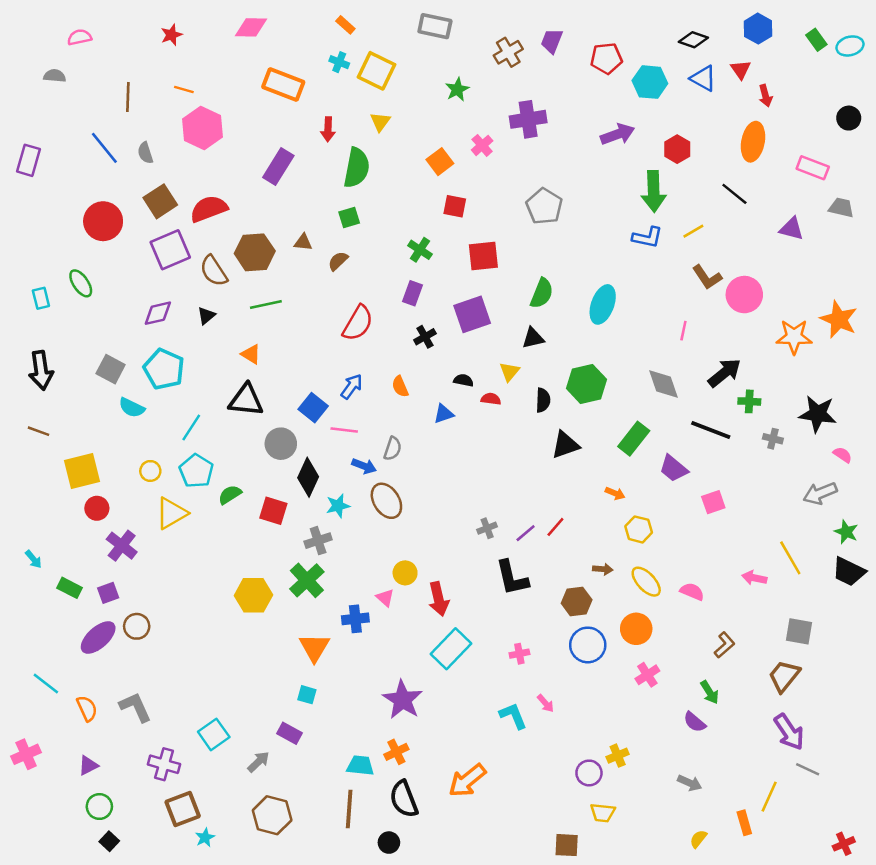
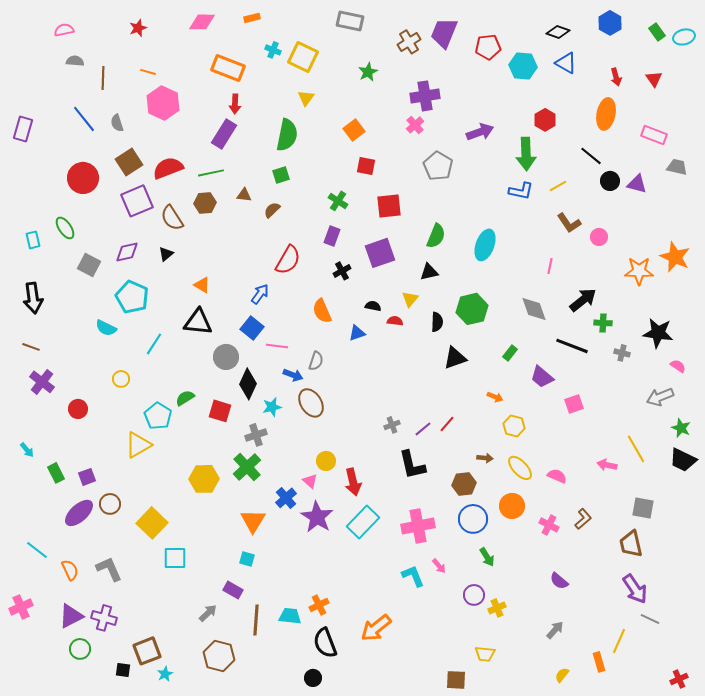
orange rectangle: (345, 25) -> (252, 18), moved, turned -56
purple trapezoid: (552, 41) -> (444, 33), size x1.5
red triangle: (741, 70) -> (654, 79), moved
gray semicircle: (55, 76) -> (75, 61), moved
black circle: (849, 118) -> (610, 181), moved
red arrow: (328, 129) -> (235, 104), moved
purple arrow: (618, 134) -> (480, 132), moved
pink cross: (482, 145) -> (415, 125), moved
brown hexagon: (255, 252) -> (205, 203), size x0.7
pink circle: (744, 295) -> (599, 237), size x0.6
green line: (266, 304) -> (211, 173), moved
gray square: (111, 369) -> (89, 265), moved
blue arrow: (352, 386) -> (260, 294), moved
orange semicircle: (400, 386) -> (322, 311), size x1.4
green rectangle: (634, 439) -> (510, 353), size x0.6
yellow square: (82, 471) -> (152, 523), moved, turned -32
cyan pentagon: (196, 471) -> (158, 416), moved
yellow triangle: (171, 513) -> (138, 445), moved
purple cross: (122, 546) -> (42, 382), moved
green rectangle: (70, 588) -> (56, 473), turned 36
blue cross: (355, 619) -> (286, 498), turned -35
pink cross: (519, 654) -> (418, 526), size x2.0
pink cross: (647, 675) -> (549, 525), moved, turned -30
brown trapezoid: (784, 676) -> (631, 544), turned -52
green arrow: (710, 692) -> (487, 557), moved
purple star: (403, 700) -> (317, 517), moved
cyan square: (214, 734) -> (175, 558), moved, turned 35
purple cross: (164, 764) -> (104, 618), moved
purple triangle: (88, 766) -> (71, 616), size x1.5
purple circle: (589, 773) -> (474, 595), moved
gray arrow: (690, 783) -> (555, 630), turned -72
brown line: (349, 809) -> (256, 620), moved
black square: (109, 841) -> (123, 670), moved, turned -35

